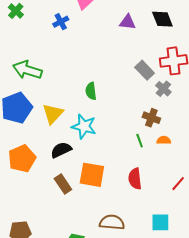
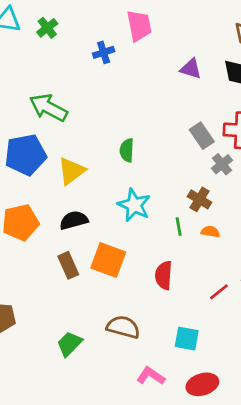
cyan star: (84, 126) -> (134, 205), moved

